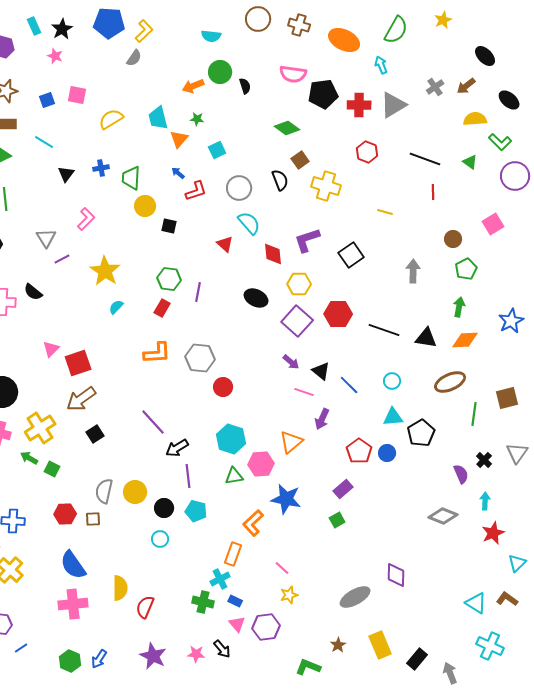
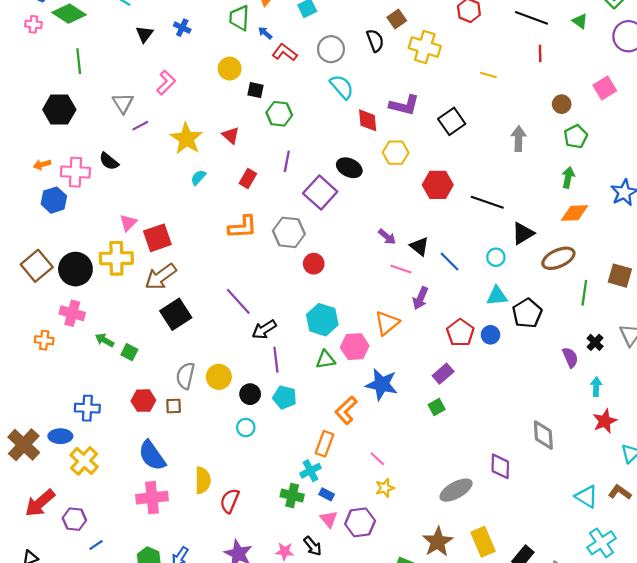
blue cross: (101, 168) -> (182, 28), turned 35
green trapezoid: (131, 178) -> (239, 18), moved
red L-shape: (196, 191) -> (285, 52), turned -125
purple L-shape: (307, 240) -> (404, 105), turned -148
red triangle: (225, 244) -> (231, 135), moved
green hexagon: (169, 279) -> (279, 114), moved
purple square: (297, 321) -> (320, 193), moved
black triangle: (426, 338) -> (523, 233), moved, turned -40
brown square: (507, 398) -> (620, 276), turned 30
yellow cross: (40, 428) -> (116, 258), moved, turned 32
black square: (95, 434) -> (176, 314), size x1.6
gray diamond: (443, 516) -> (543, 435), moved, turned 64
brown star: (338, 645) -> (438, 542), size x1.8
cyan cross: (490, 646) -> (602, 543), turned 32

